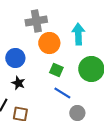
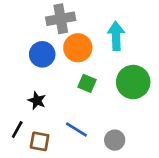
blue circle: (15, 58) -> (42, 54), moved
blue line: (62, 93) -> (76, 129), moved

